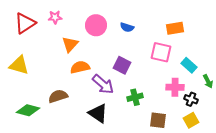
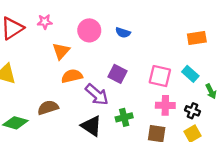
orange rectangle: (175, 28) -> (197, 38), moved
pink square: (161, 52) -> (160, 76), moved
pink cross: (175, 87) -> (165, 105), moved
green cross: (135, 97) -> (124, 117), moved

